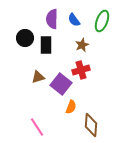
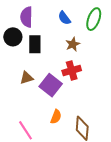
purple semicircle: (52, 19) -> (27, 17), moved
orange semicircle: (71, 107) -> (56, 117), moved

